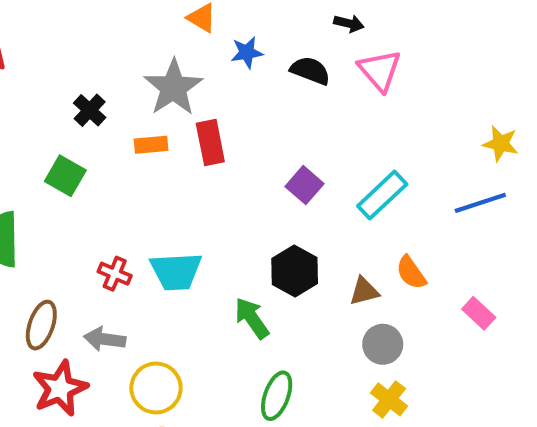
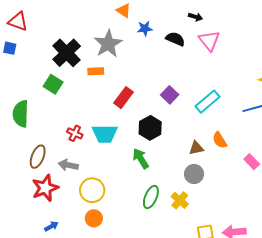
black cross: (90, 110) -> (67, 53), size x1.8
red rectangle: (210, 143) -> (124, 98), moved, turned 45
black hexagon: (295, 271) -> (150, 128), moved
gray circle: (383, 344) -> (194, 174), moved
yellow cross: (389, 399) -> (180, 200), moved

